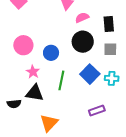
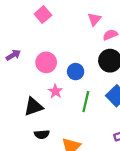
black triangle: (35, 93) -> (33, 107), moved, turned -30
black semicircle: (14, 104) -> (42, 134), moved

